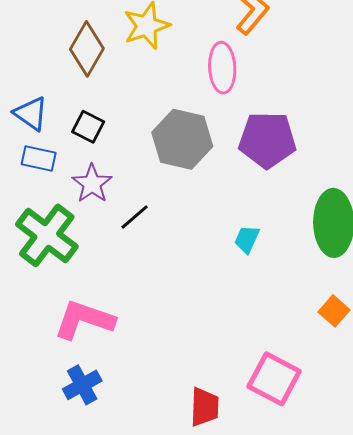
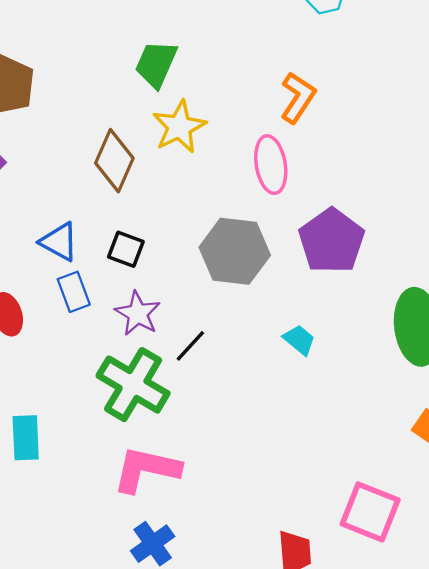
purple pentagon: (267, 140) -> (331, 241), turned -30
blue rectangle: (39, 159) -> (74, 292), turned 64
green cross: (47, 235) -> (133, 385), moved
cyan trapezoid: (247, 239) -> (299, 340), moved, turned 112

